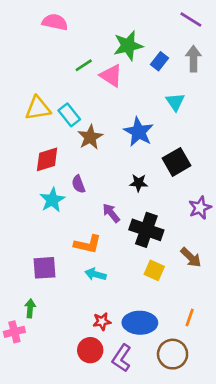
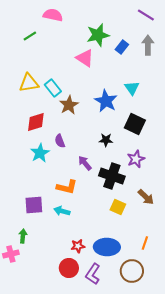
pink semicircle: (55, 22) -> (53, 15), moved
green line: (84, 65) -> (30, 36), moved
cyan triangle: (175, 102) -> (132, 88), moved
black square: (176, 162) -> (135, 124), turned -35
purple star: (200, 208) -> (136, 159), moved
cyan arrow: (95, 274) -> (62, 211), moved

